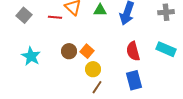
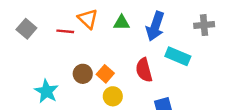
cyan rectangle: (166, 49) -> (178, 56), moved
red semicircle: (133, 51) -> (144, 70), moved
cyan star: (31, 56) -> (46, 91), moved

